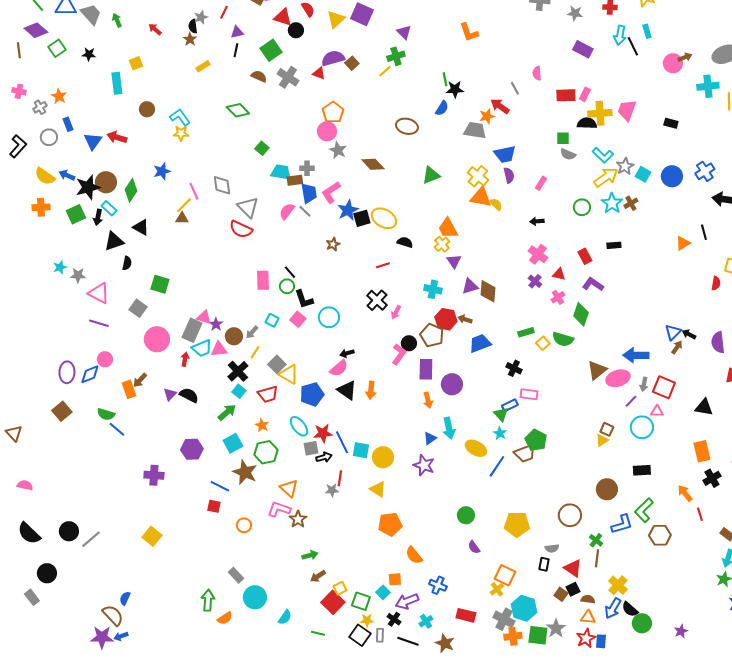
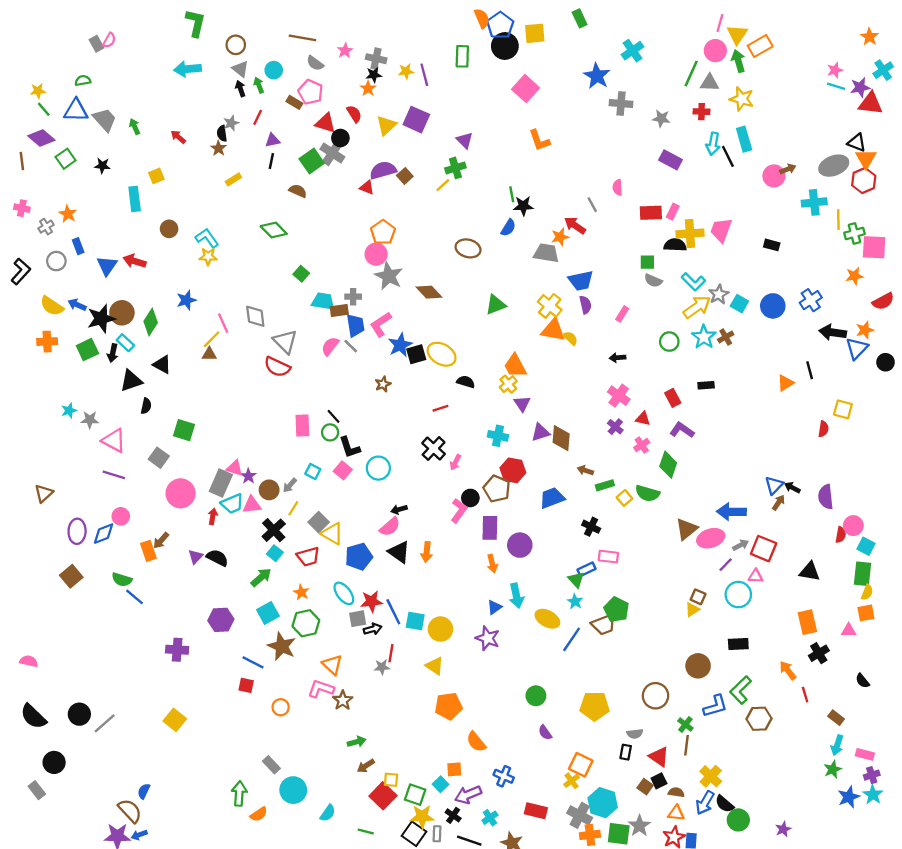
cyan rectangle: (647, 31) -> (744, 139), size x1.5
gray cross: (288, 77) -> (332, 153), moved
gray star: (338, 150) -> (389, 276), size x1.4
brown arrow: (465, 319) -> (585, 470), moved
gray arrow: (644, 384) -> (741, 545), turned -128
brown triangle: (14, 433) -> (44, 493), moved, turned 30
yellow square: (340, 588) -> (391, 780), turned 32
yellow star: (367, 620) -> (422, 817), size x1.5

